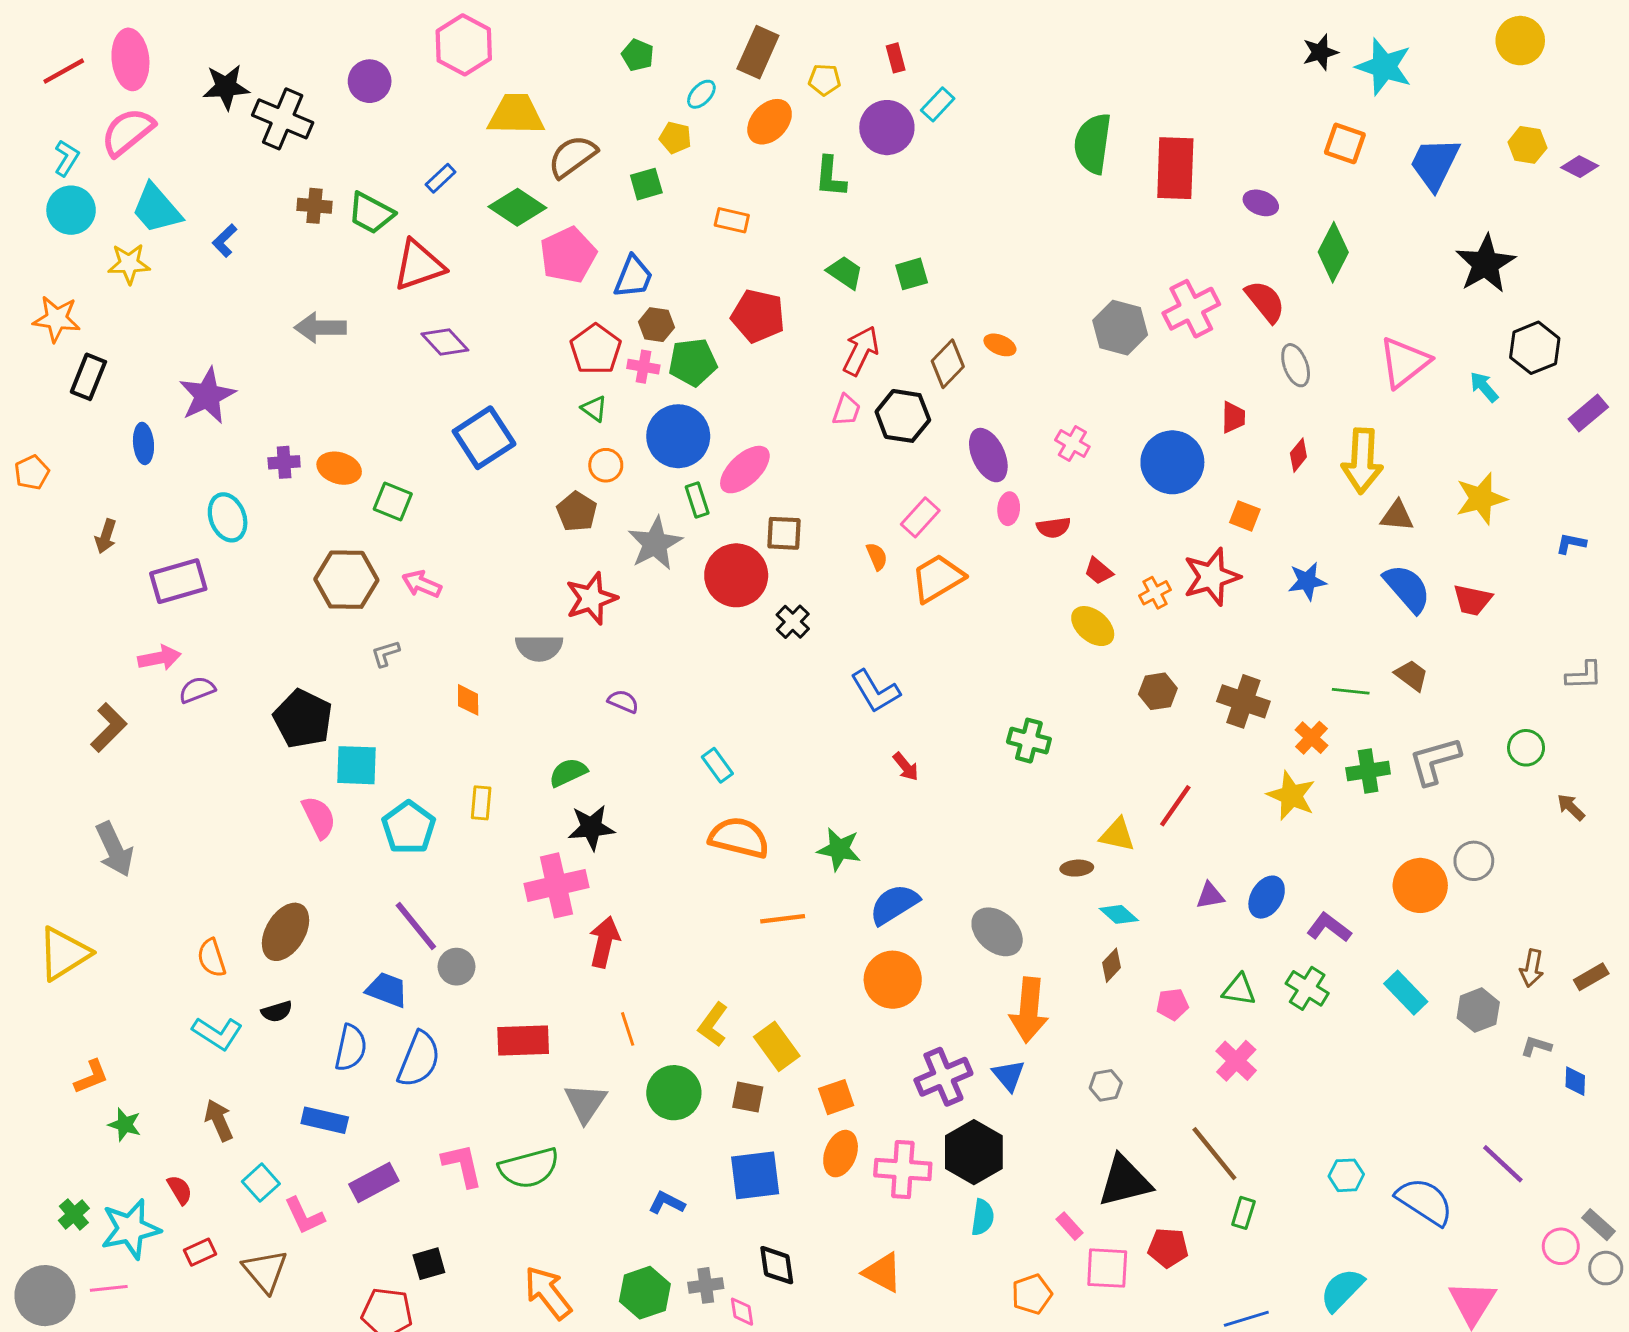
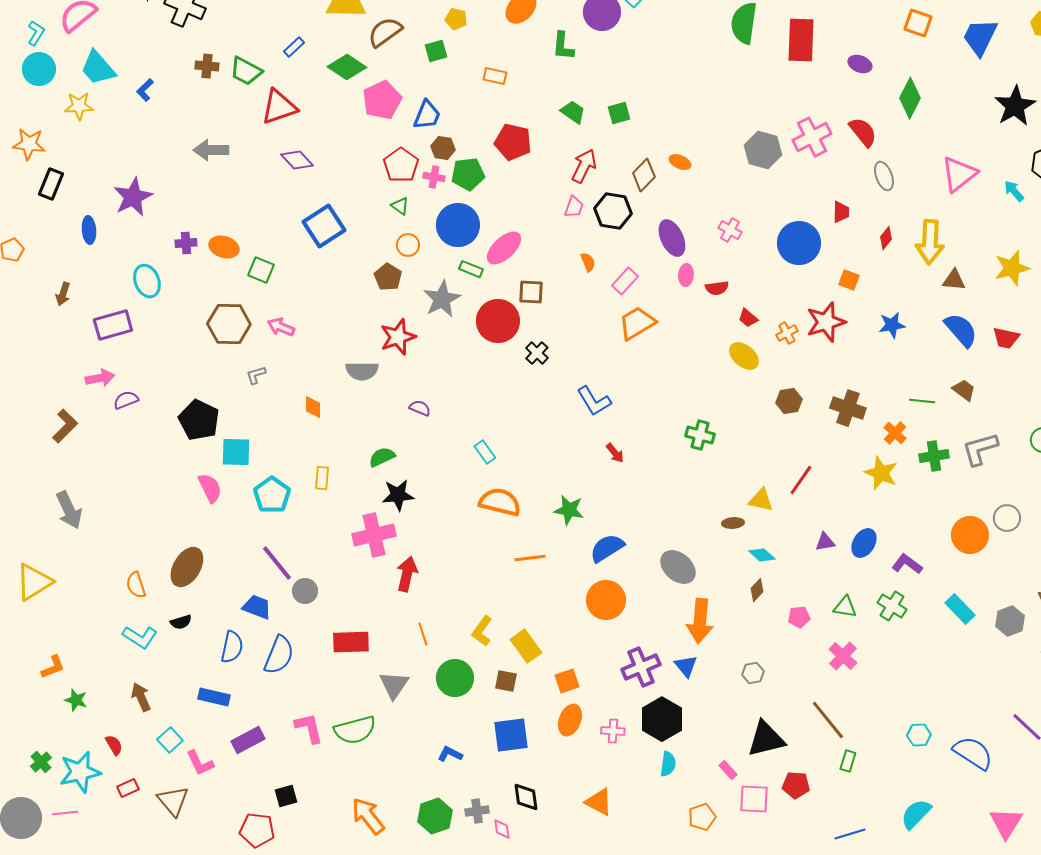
green rectangle: (697, 500) -> (471, 269), turned -50
orange semicircle: (877, 556) -> (588, 262), moved
pink cross: (903, 1170) -> (613, 731), size x0.6

